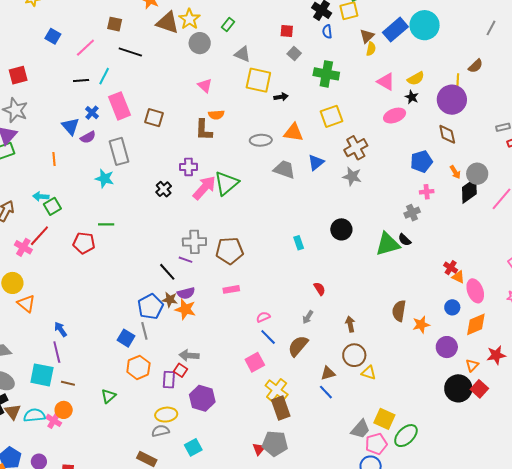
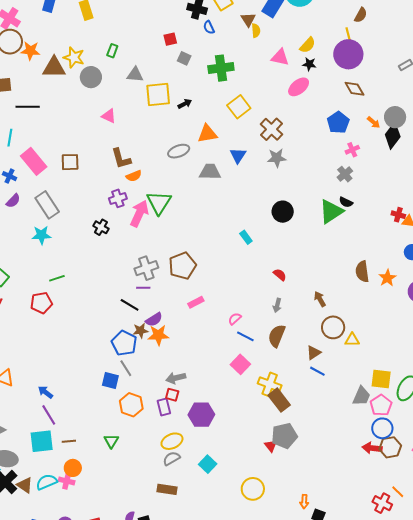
orange semicircle: (216, 115) -> (134, 176), moved

